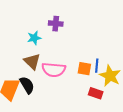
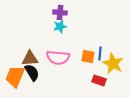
cyan star: (34, 38) -> (60, 26), moved
brown triangle: (32, 61) -> (30, 58), moved, turned -48

